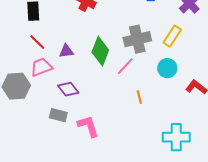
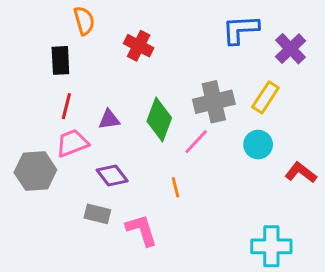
red line: (37, 42) -> (66, 106), turned 60
orange line: (139, 97) -> (175, 187), moved

